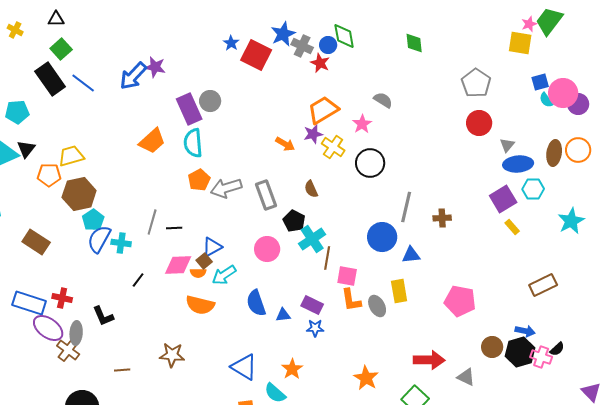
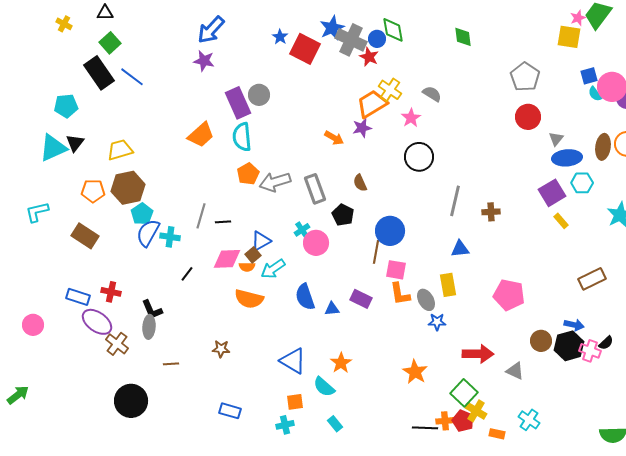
gray cross: (302, 46) -> (351, 40), size x1.4
blue arrow: (133, 76) -> (211, 30), moved
yellow cross: (333, 147) -> (390, 90), moved
orange pentagon: (49, 175) -> (93, 191), moved
blue circle: (382, 237) -> (390, 231), moved
cyan cross: (312, 239) -> (302, 230), moved, size x0.6
blue rectangle: (29, 303) -> (78, 297), size x0.7
blue star: (315, 328) -> (437, 322), moved
gray ellipse: (76, 333) -> (149, 327), moved
brown star: (172, 355) -> (221, 349), size x0.7

